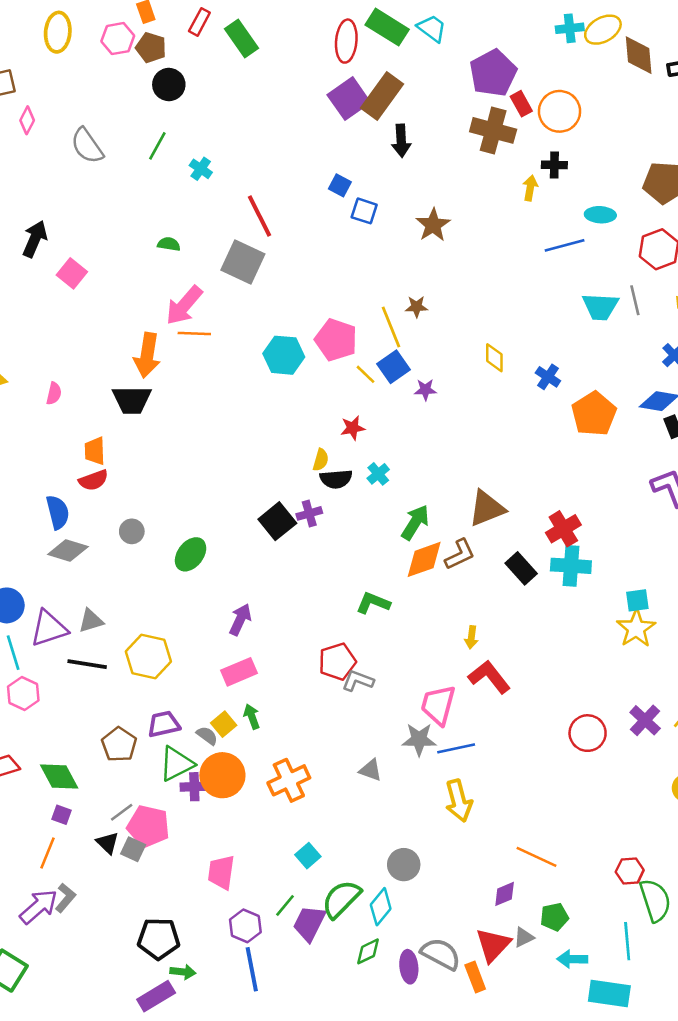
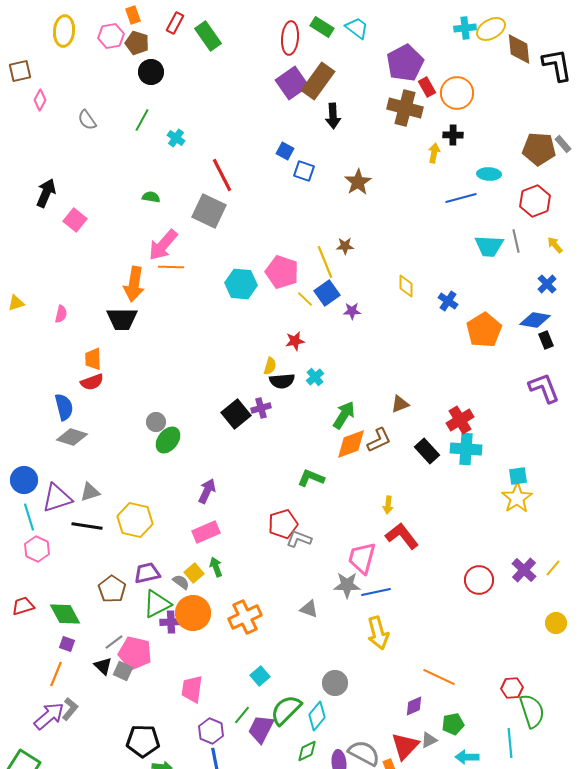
green rectangle: (387, 27) -> (322, 27), size x0.7
gray semicircle: (87, 146) -> (87, 120), size x0.7
brown triangle: (487, 508) -> (400, 404), size x0.6
gray circle: (132, 531) -> (156, 422), moved

